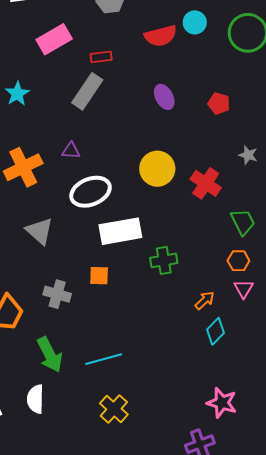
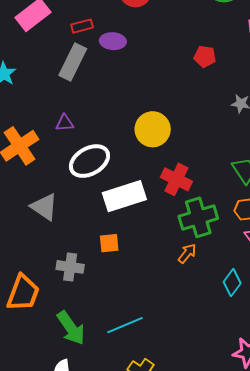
purple ellipse: (164, 97) -> (113, 41), moved, turned -50
red cross: (206, 183) -> (176, 179), moved
green cross: (164, 260) -> (198, 217), moved, size x1.4
orange arrow: (205, 300) -> (187, 253), moved

